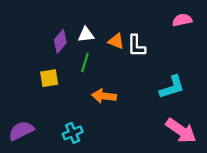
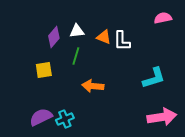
purple semicircle: (21, 131) -> (41, 117), moved
pink arrow: (181, 131) -> (162, 117), turned -44

